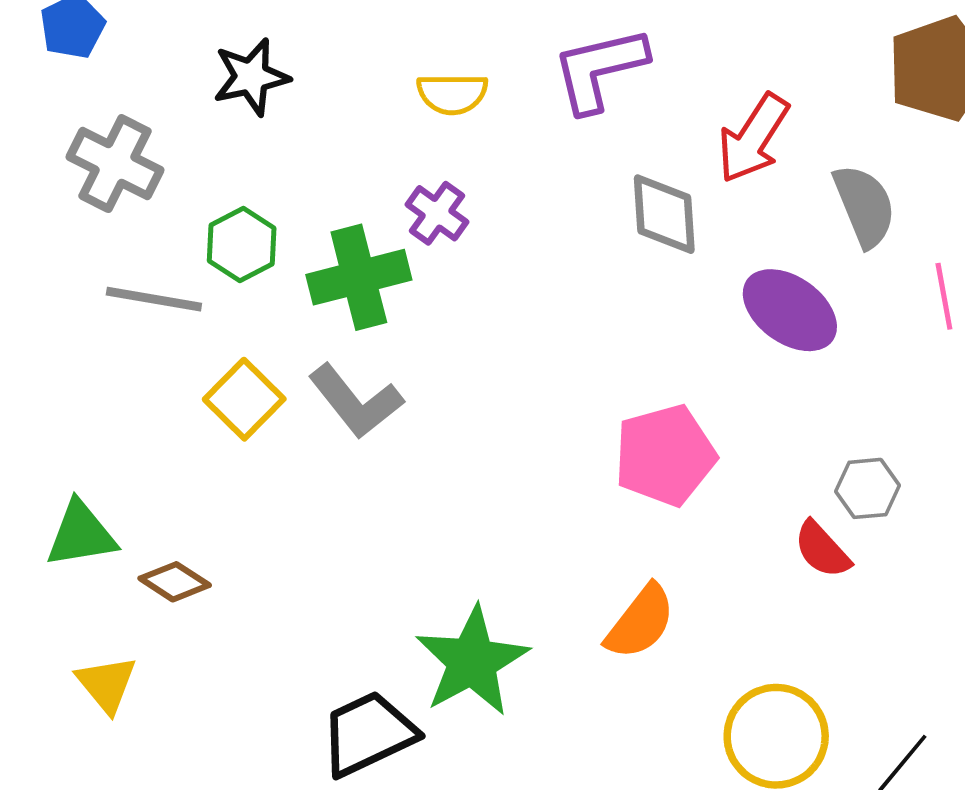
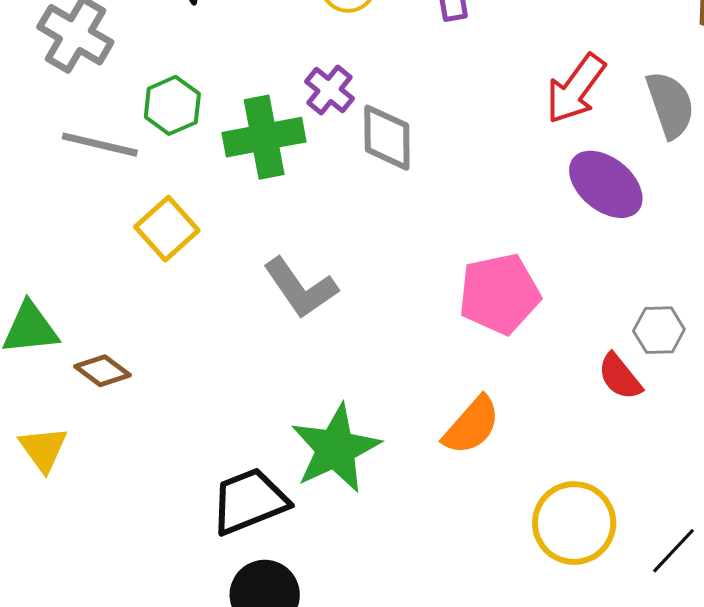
red arrow: (753, 138) -> (576, 89), moved
gray diamond: (664, 214) -> (387, 138), moved
gray L-shape: (356, 401) -> (300, 288), moved

